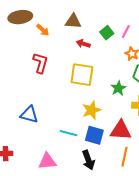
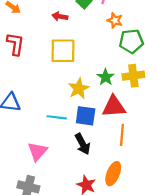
green star: (118, 88) -> (106, 77), moved
pink triangle: (47, 161) -> (37, 151), turned -36

